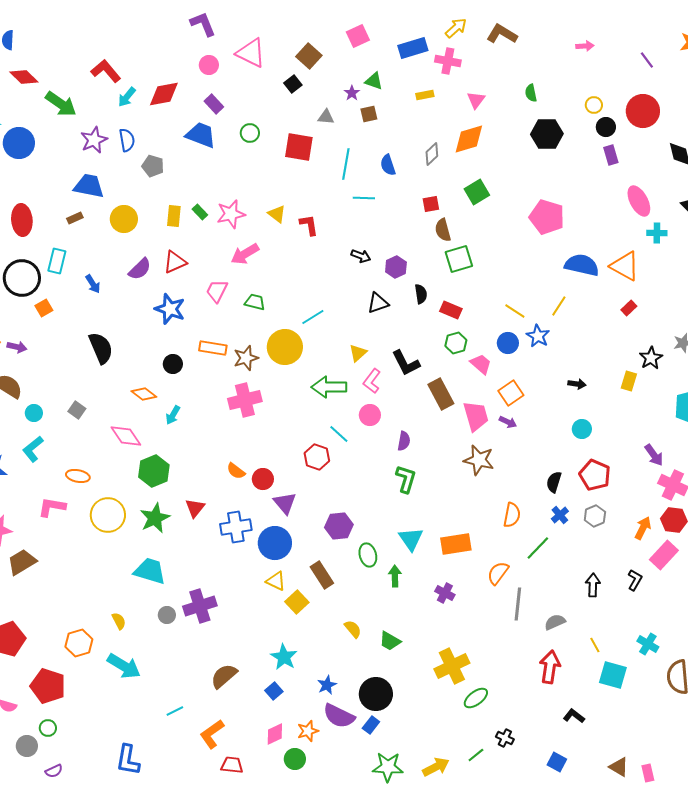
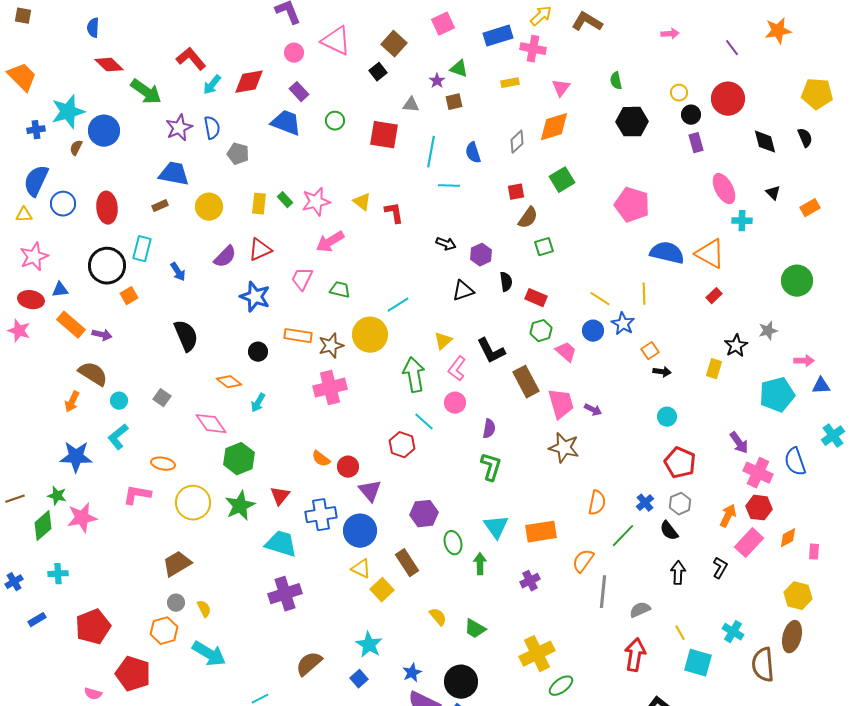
brown semicircle: (443, 230) -> (528, 218), turned -130
green square: (459, 259) -> (544, 247), size x0.7
yellow line: (559, 306) -> (644, 294), turned -35
green arrow: (329, 387) -> (414, 375), turned 80
orange square: (511, 393) -> (650, 351), moved, size x0.7
black semicircle: (554, 482) -> (669, 531), moved, turned -55
brown trapezoid: (22, 562) -> (177, 564), moved
cyan trapezoid: (150, 571) -> (281, 544), moved
purple cross: (445, 593) -> (530, 581), turned 36
gray circle: (167, 615) -> (176, 603), moved

